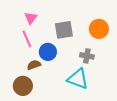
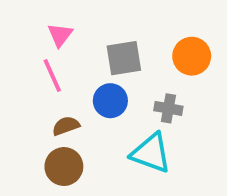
blue circle: (48, 52) -> (110, 101), moved
brown circle: (23, 86) -> (64, 167), moved

